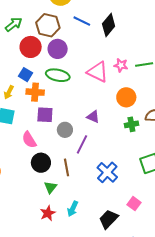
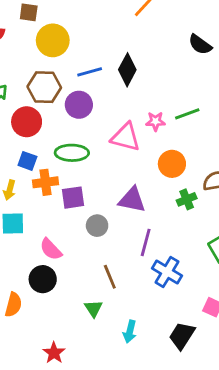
blue line: (82, 21) -> (90, 72), turned -30
purple circle: (58, 49) -> (79, 105), moved
purple square: (45, 115) -> (73, 198), moved
purple triangle: (93, 117) -> (132, 200), size x1.5
purple line: (82, 144) -> (146, 242), moved
black circle: (41, 163) -> (43, 279), moved
red star: (48, 213) -> (54, 353), moved

